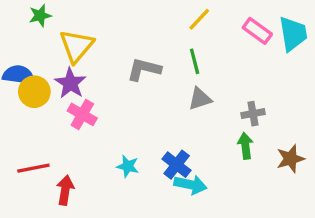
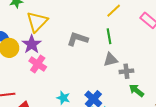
gray cross: (253, 114) -> (126, 71), moved
green arrow: (245, 146) -> (136, 90), turned -49

